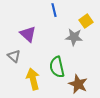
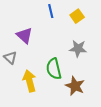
yellow square: (86, 21) -> (77, 16), moved
gray star: (74, 37) -> (78, 49), moved

